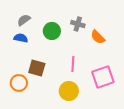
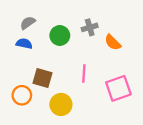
gray cross: (78, 24) -> (90, 27), turned -32
yellow circle: (69, 91) -> (61, 104), moved

